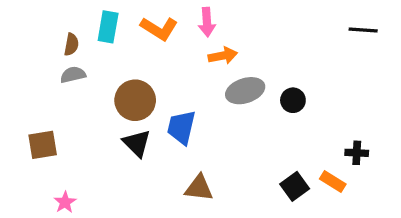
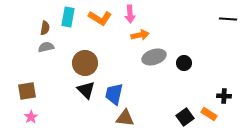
blue trapezoid: (181, 127) -> (114, 94), moved
pink star: (65, 202) -> (31, 117), moved

